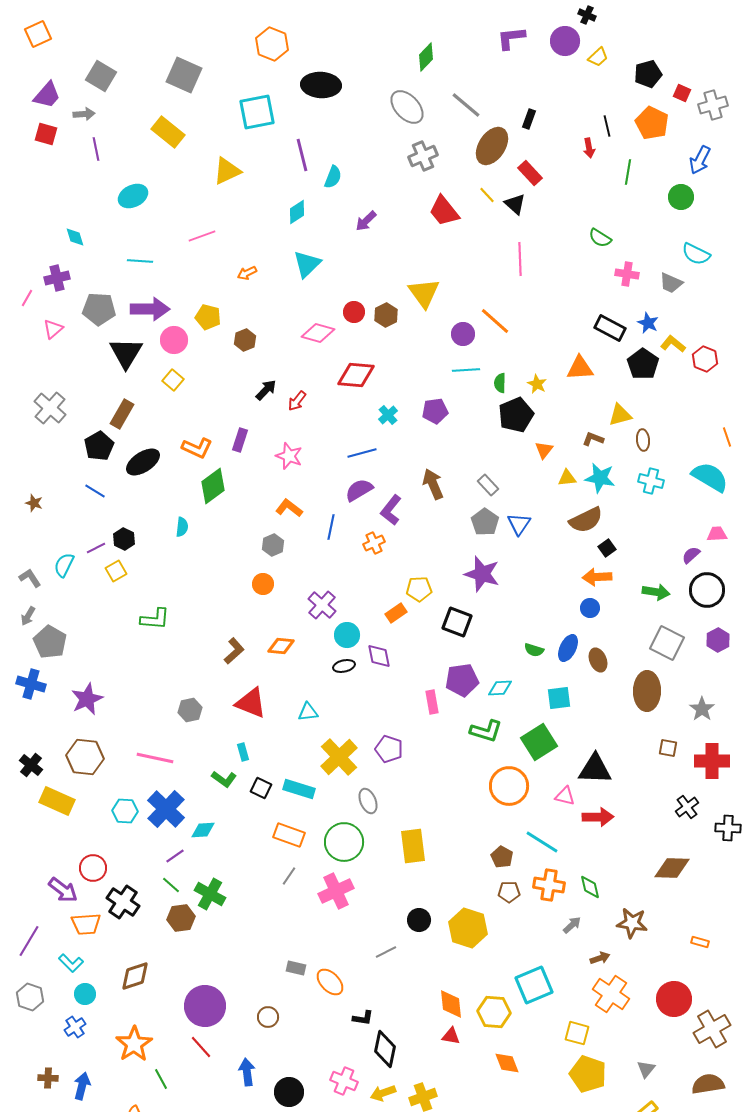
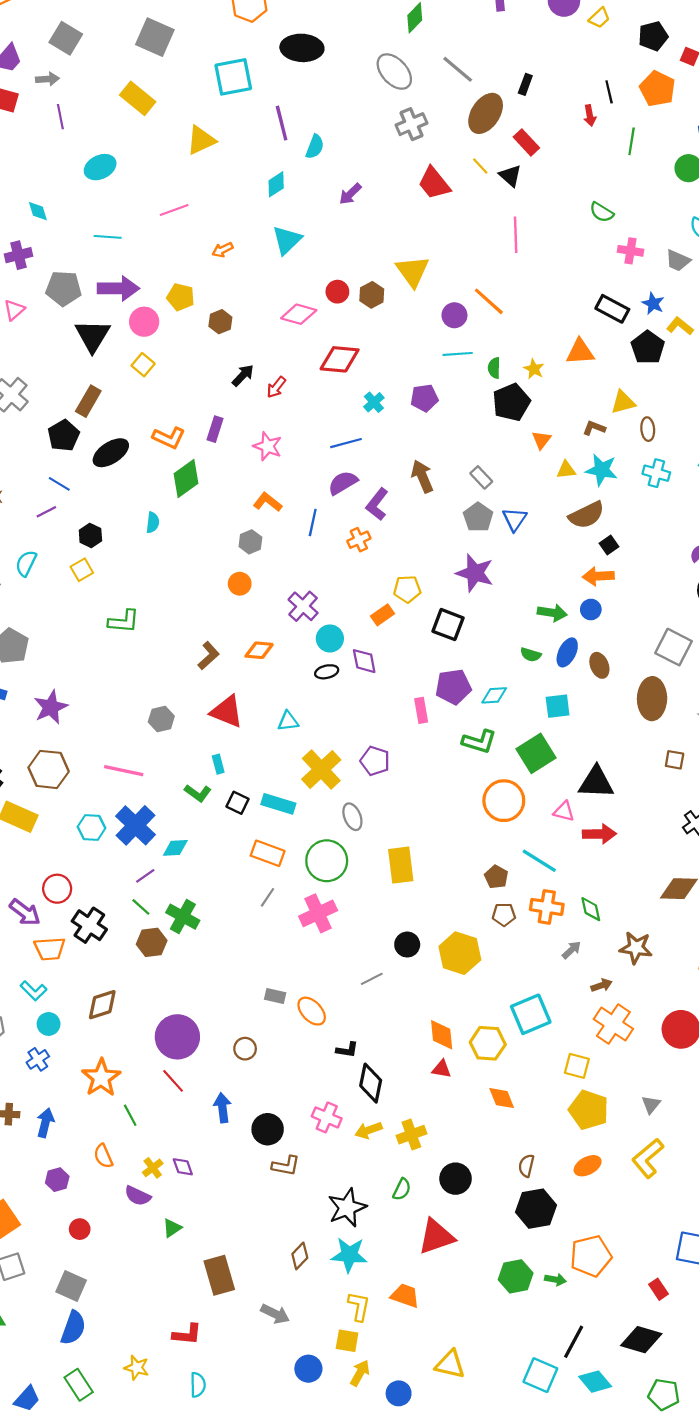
purple line: (96, 548) -> (46, 512), moved
green arrow: (656, 592) -> (552, 613), moved

